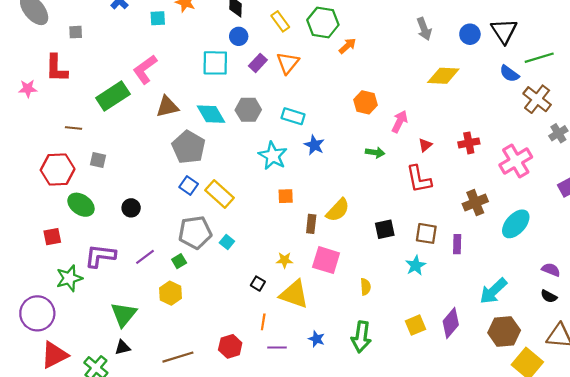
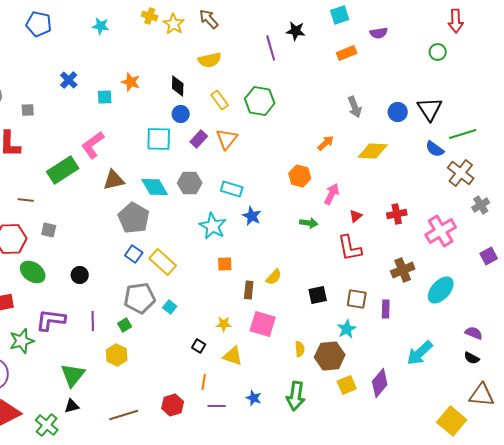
orange arrow: (347, 46) -> (326, 143), moved
yellow semicircle: (338, 210) -> (274, 277), size x0.7
purple line: (145, 257) -> (93, 321), turned -54
yellow triangle: (294, 294) -> (233, 356), size x0.7
brown hexagon: (504, 332) -> (330, 356), moved

